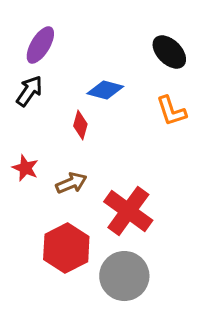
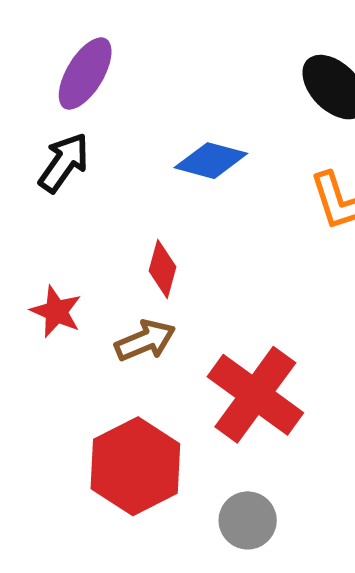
red diamond: (80, 125) -> (163, 269), moved
gray circle: (124, 276) -> (248, 520), size x0.6

